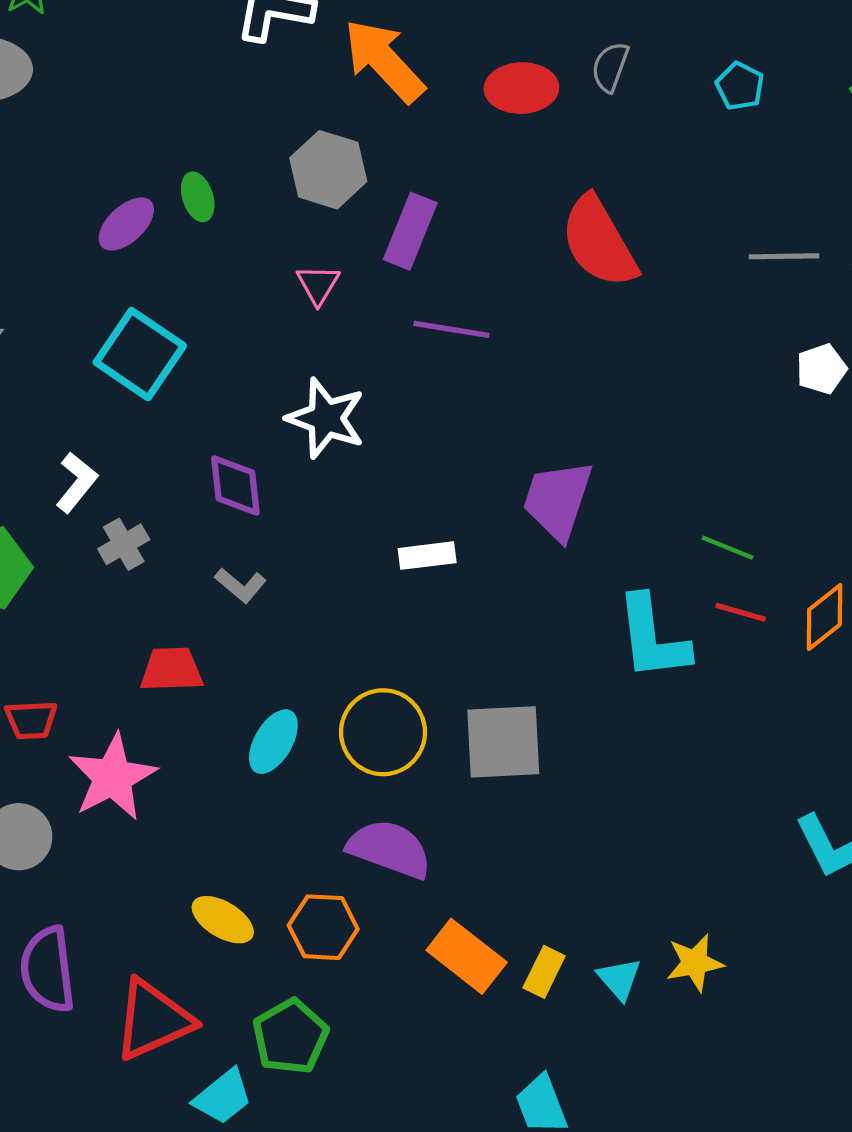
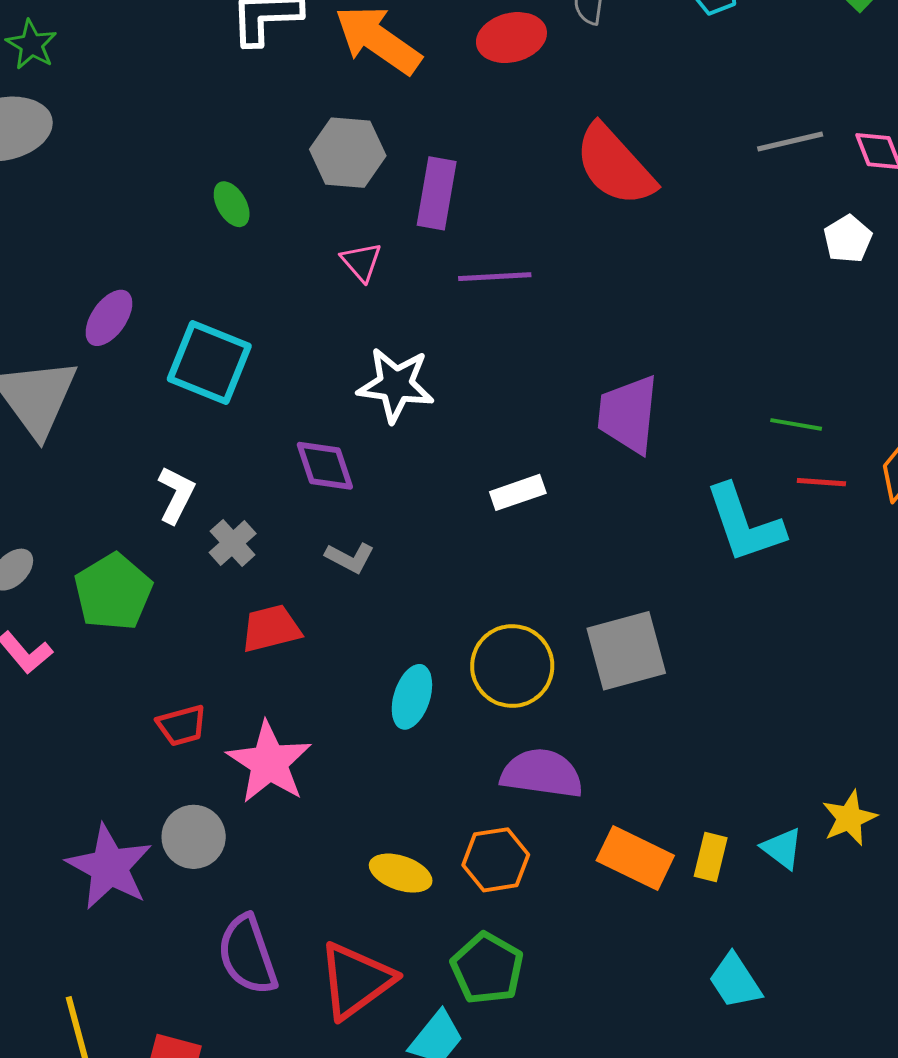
purple ellipse: (126, 224) -> (109, 318), moved
red trapezoid: (171, 670) -> (271, 628), moved

